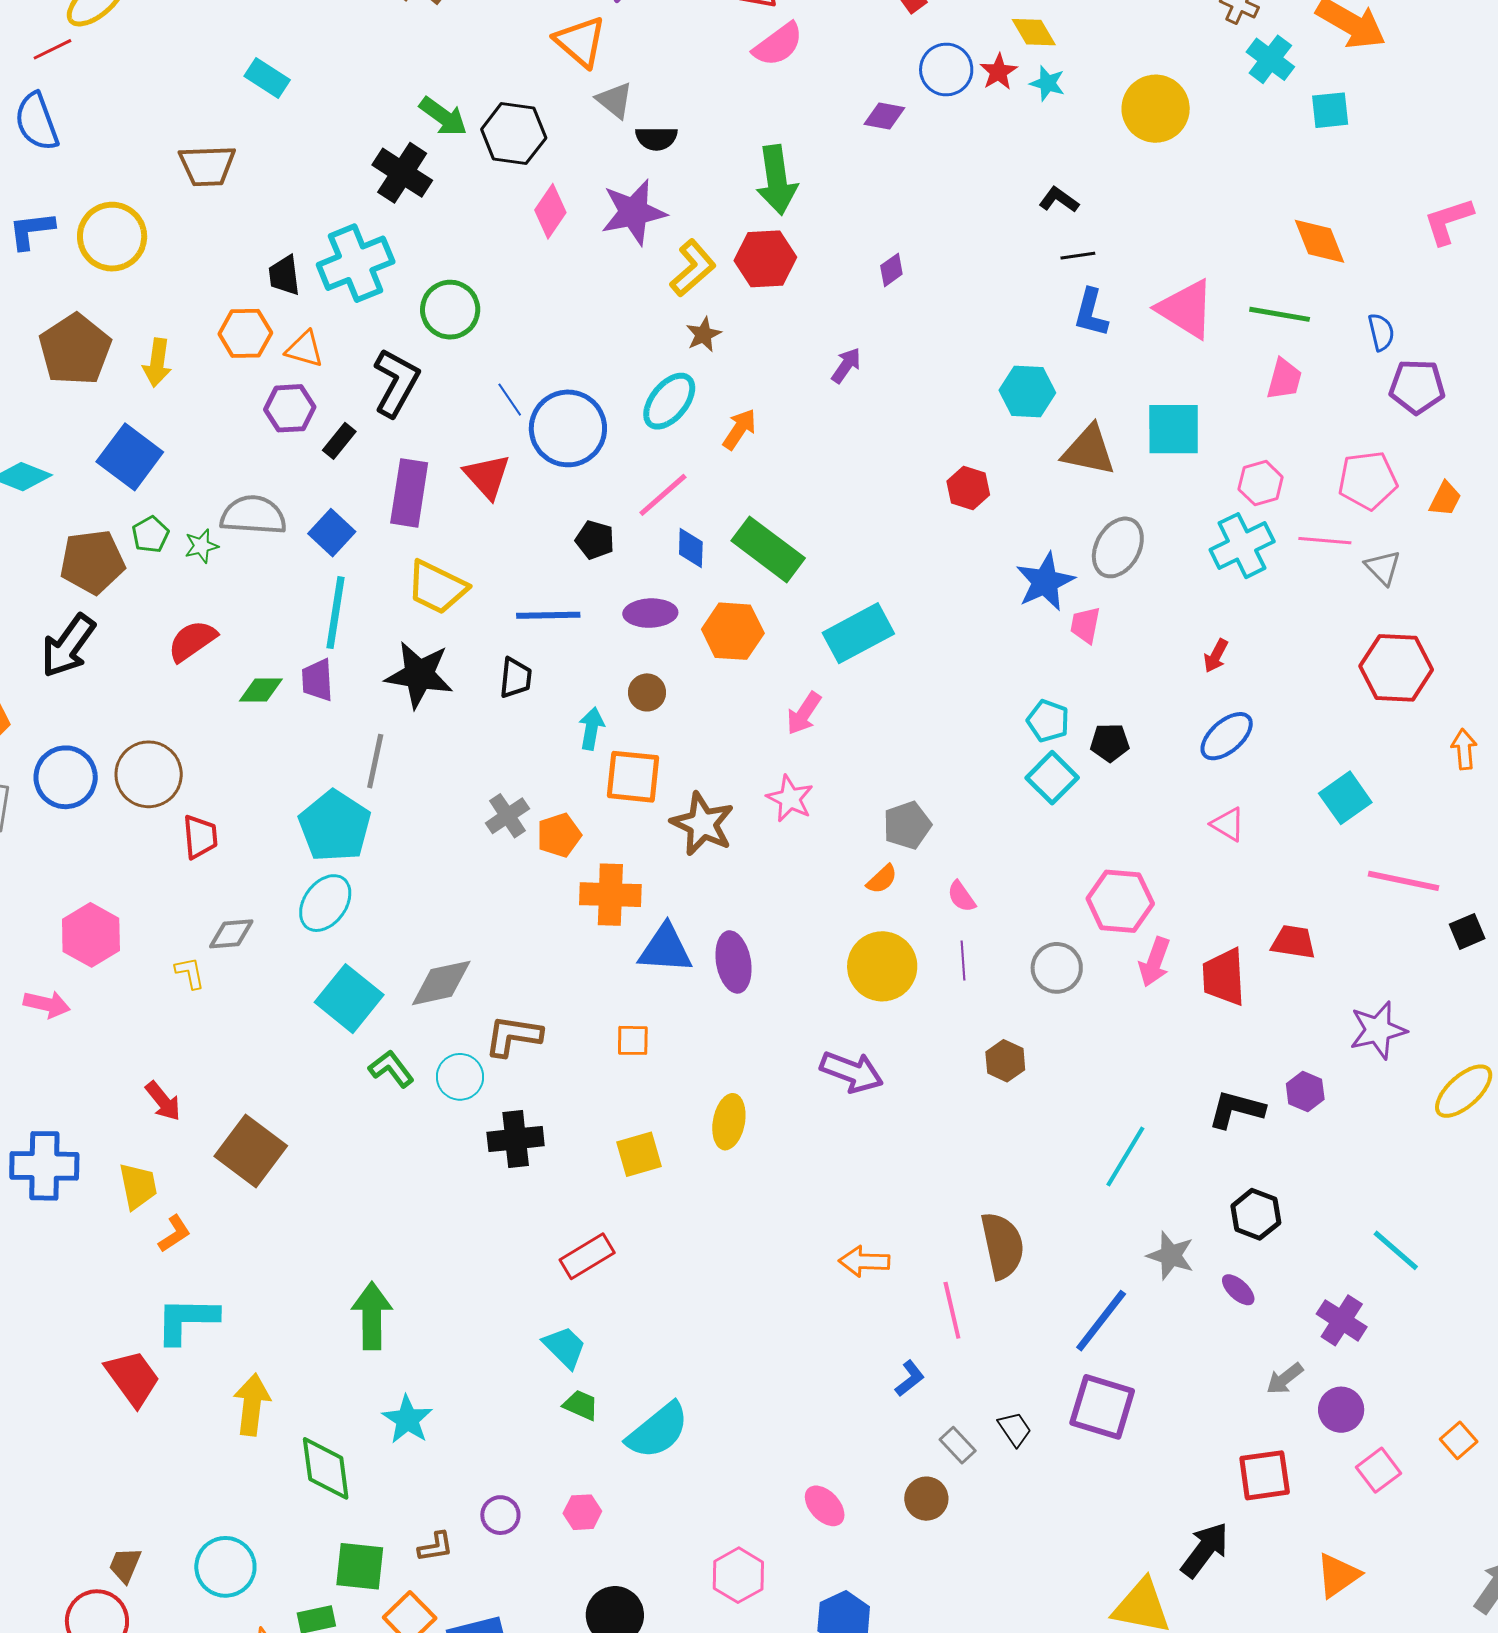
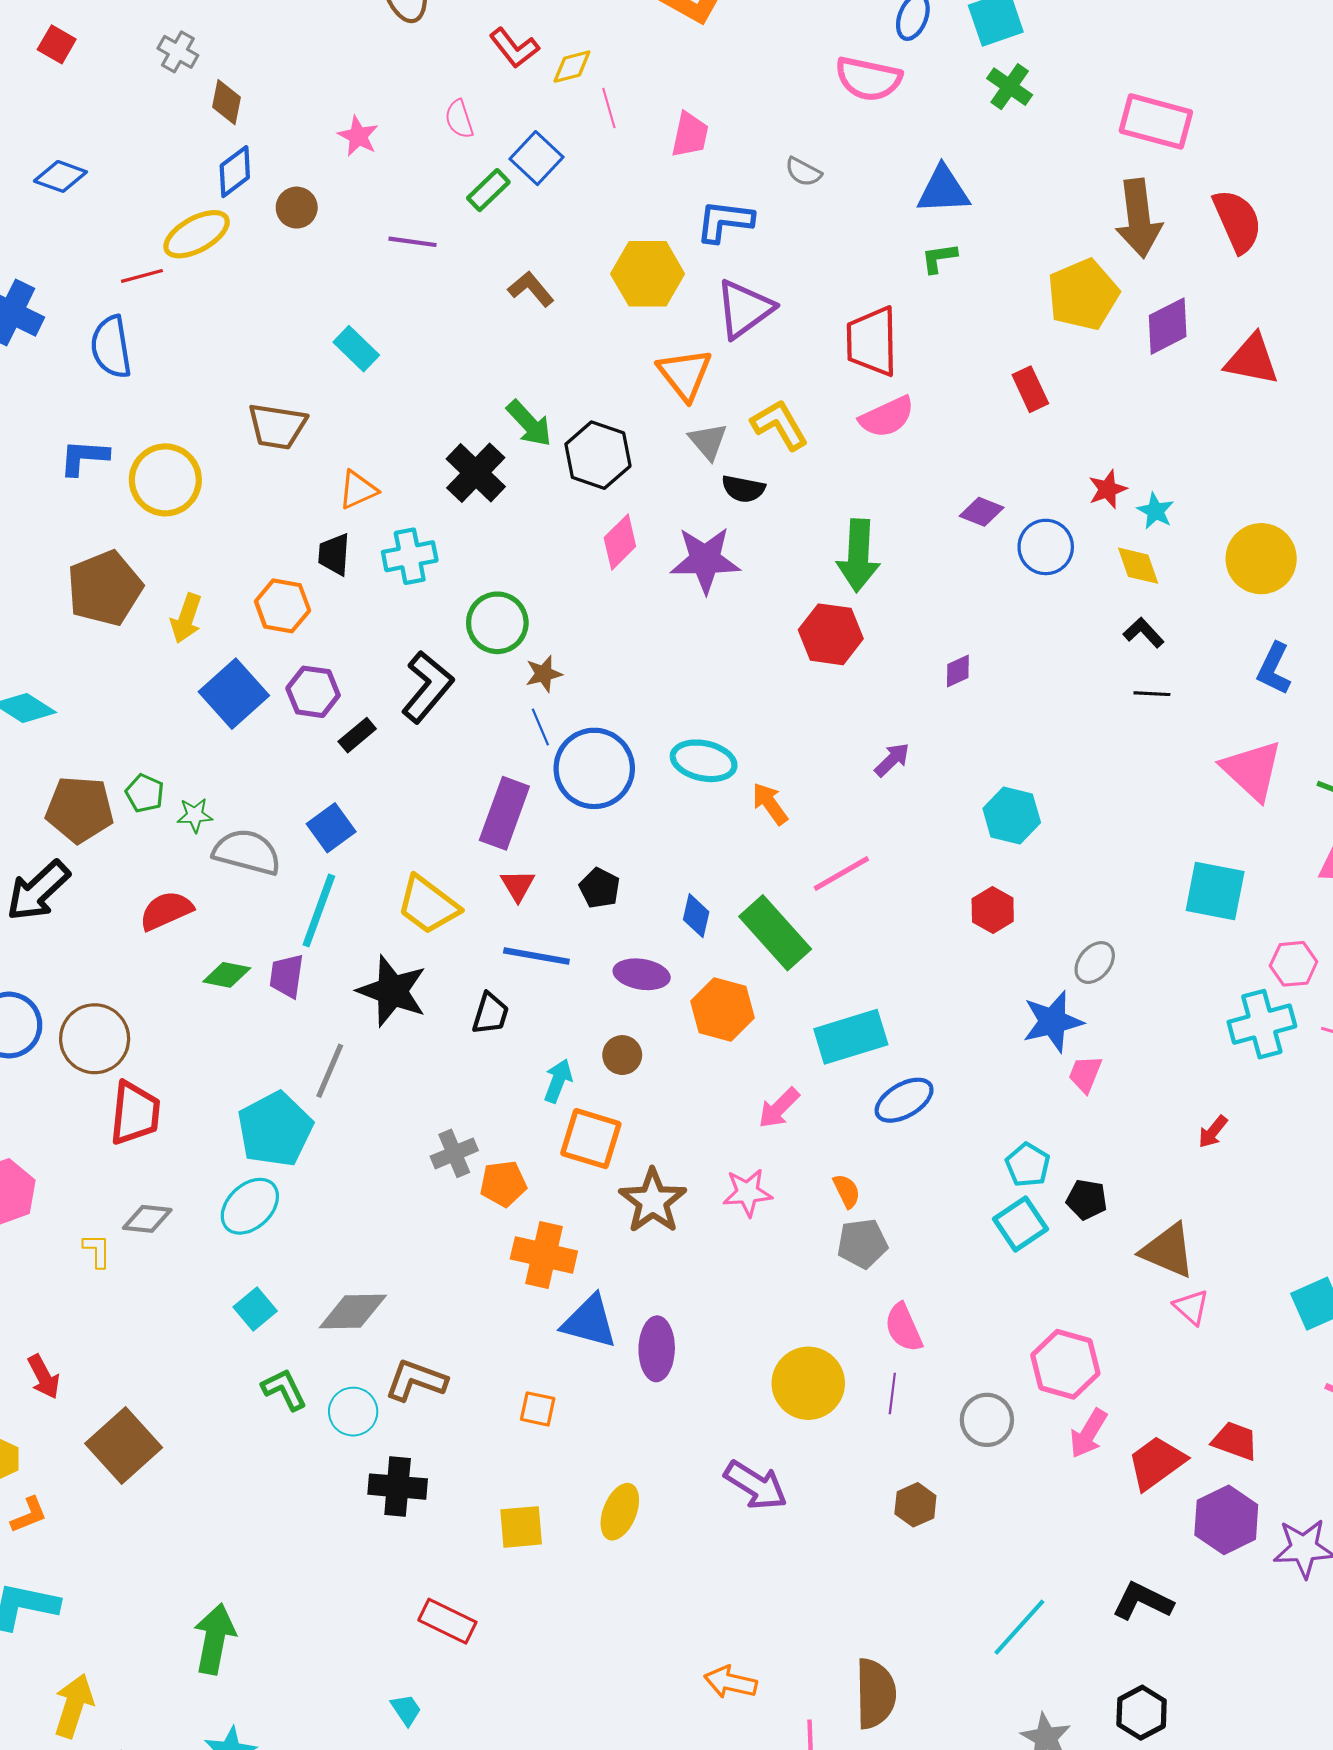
yellow diamond: (1034, 32) -> (1138, 566), moved
blue circle: (946, 69) -> (1046, 547), moved
cyan cross: (356, 263) -> (410, 556), size x0.7
yellow L-shape: (693, 268) -> (780, 425), moved, turned -90
blue L-shape: (1091, 313) -> (1274, 669), moved
brown star: (704, 335) -> (544, 674), moved
orange triangle: (305, 349) -> (358, 490), moved, turned -51
cyan hexagon: (1027, 392) -> (1012, 815), moved
cyan ellipse: (669, 401) -> (704, 761), turned 52
orange arrow: (739, 429) -> (770, 804), turned -81
brown triangle: (1089, 450) -> (1168, 1250), moved
blue square: (130, 457) -> (234, 694), moved
red triangle: (487, 476) -> (518, 885), moved, size x0.7
purple rectangle: (409, 493) -> (504, 813), moved
pink line: (663, 495) -> (841, 874), moved
gray semicircle: (253, 515) -> (247, 852), moved
green pentagon: (150, 535) -> (145, 793), turned -30
gray ellipse: (1118, 547) -> (1095, 963), moved, size x0.7
blue ellipse: (1227, 736) -> (904, 1100), moved
pink star: (790, 799) -> (747, 1193), turned 30
red trapezoid: (200, 837) -> (135, 1113), size x1.4
orange semicircle: (882, 879) -> (847, 1191), moved, turned -84
pink semicircle: (961, 897) -> (904, 1328), size x1.4
red trapezoid: (1224, 977) -> (1156, 1463), turned 46
cyan square: (349, 999) -> (255, 1309), size x0.6
purple hexagon: (1305, 1091) -> (1226, 1520), moved, size x1.6
red rectangle: (587, 1256) -> (447, 1621), turned 46
cyan trapezoid: (565, 1347) -> (406, 1710), size x0.7

